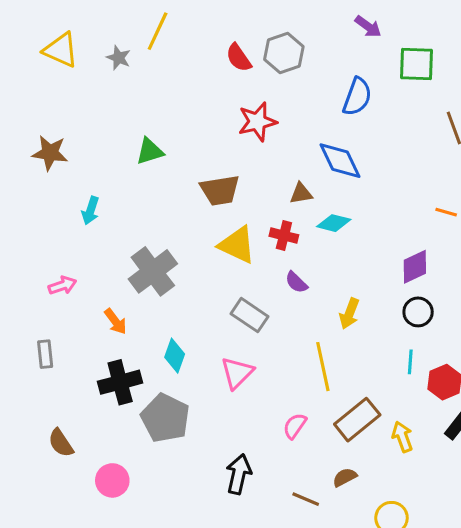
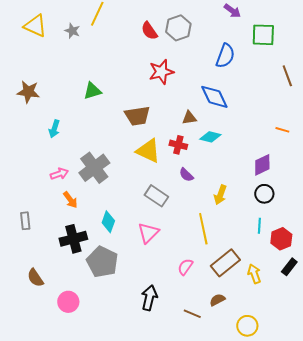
pink arrow: (62, 285) -> (59, 174), moved

